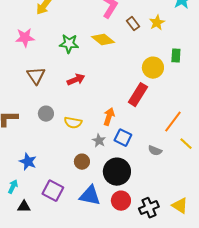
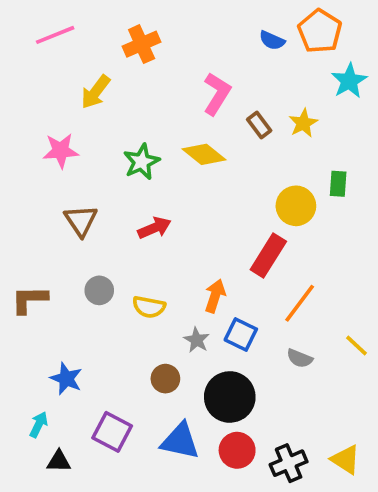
green star: (69, 44) -> (142, 162), turned -30
orange line: (173, 122) -> (300, 303), moved

